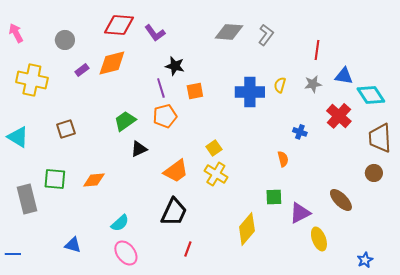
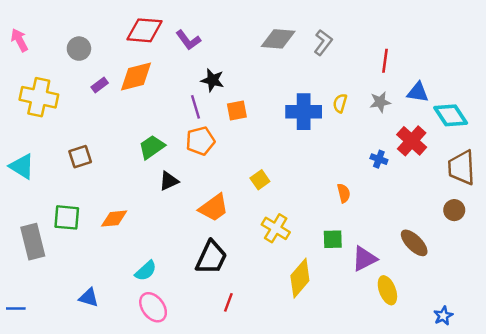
blue cross: (300, 132) -> (379, 159), moved
yellow cross: (216, 174) -> (276, 228), moved

